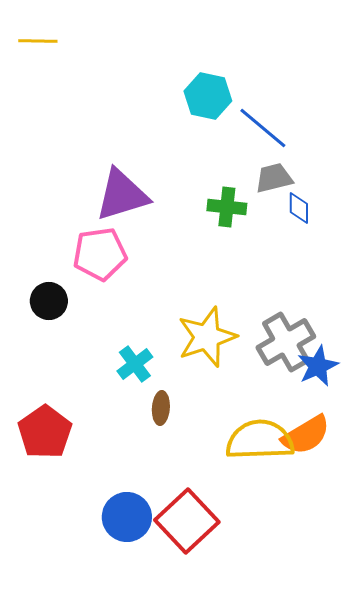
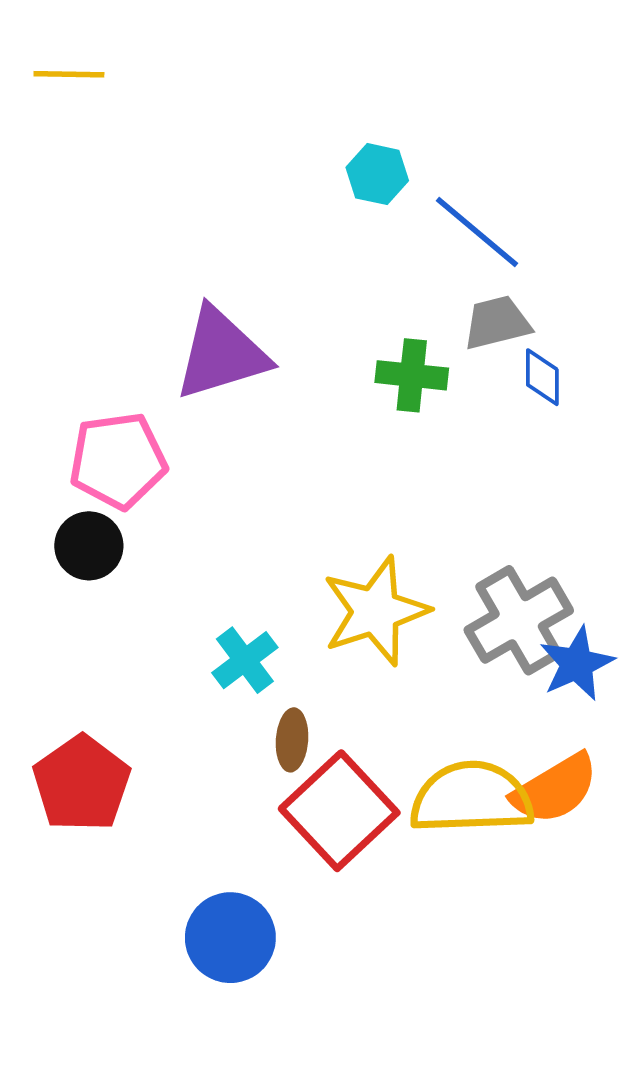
cyan hexagon: (208, 96) -> (377, 174), size x0.7
pink pentagon: (100, 254) -> (118, 461), moved
red square: (187, 521) -> (339, 811), moved

